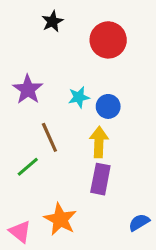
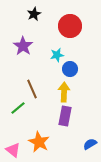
purple star: (28, 89) -> (23, 46), moved
cyan star: (79, 97) -> (57, 55), moved

